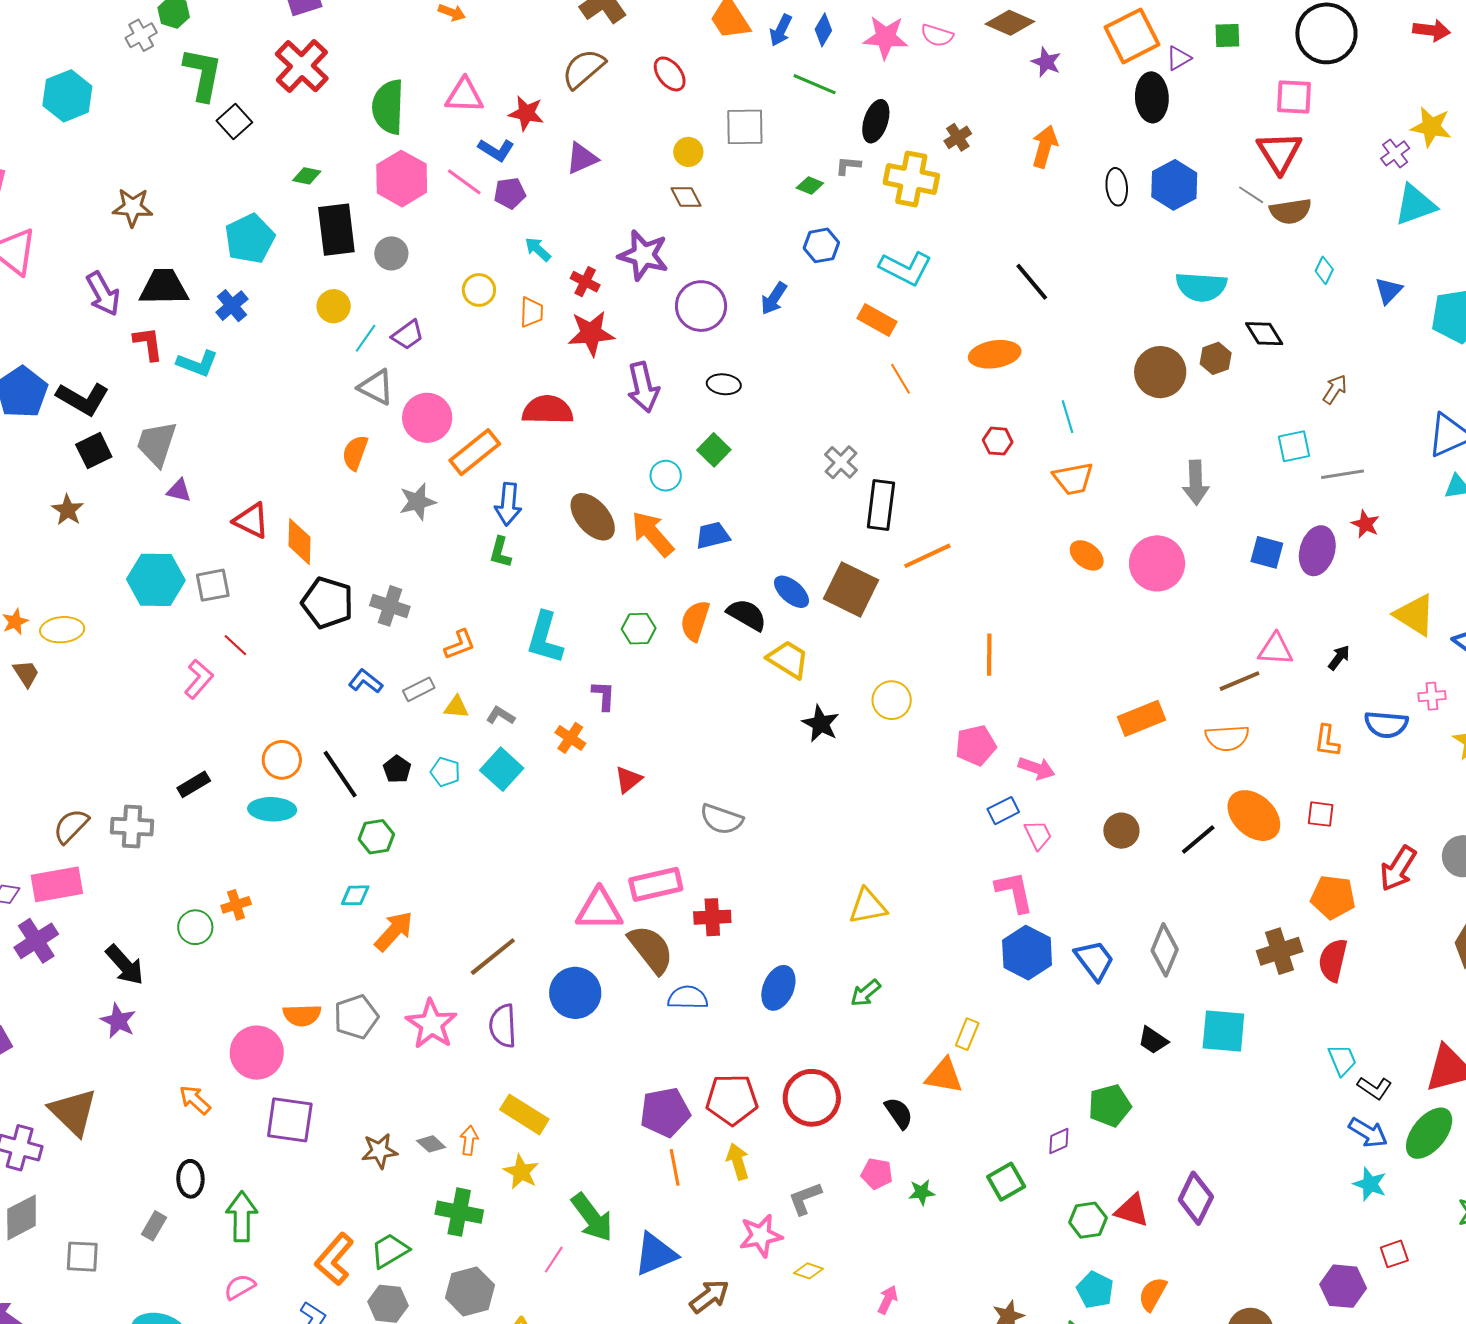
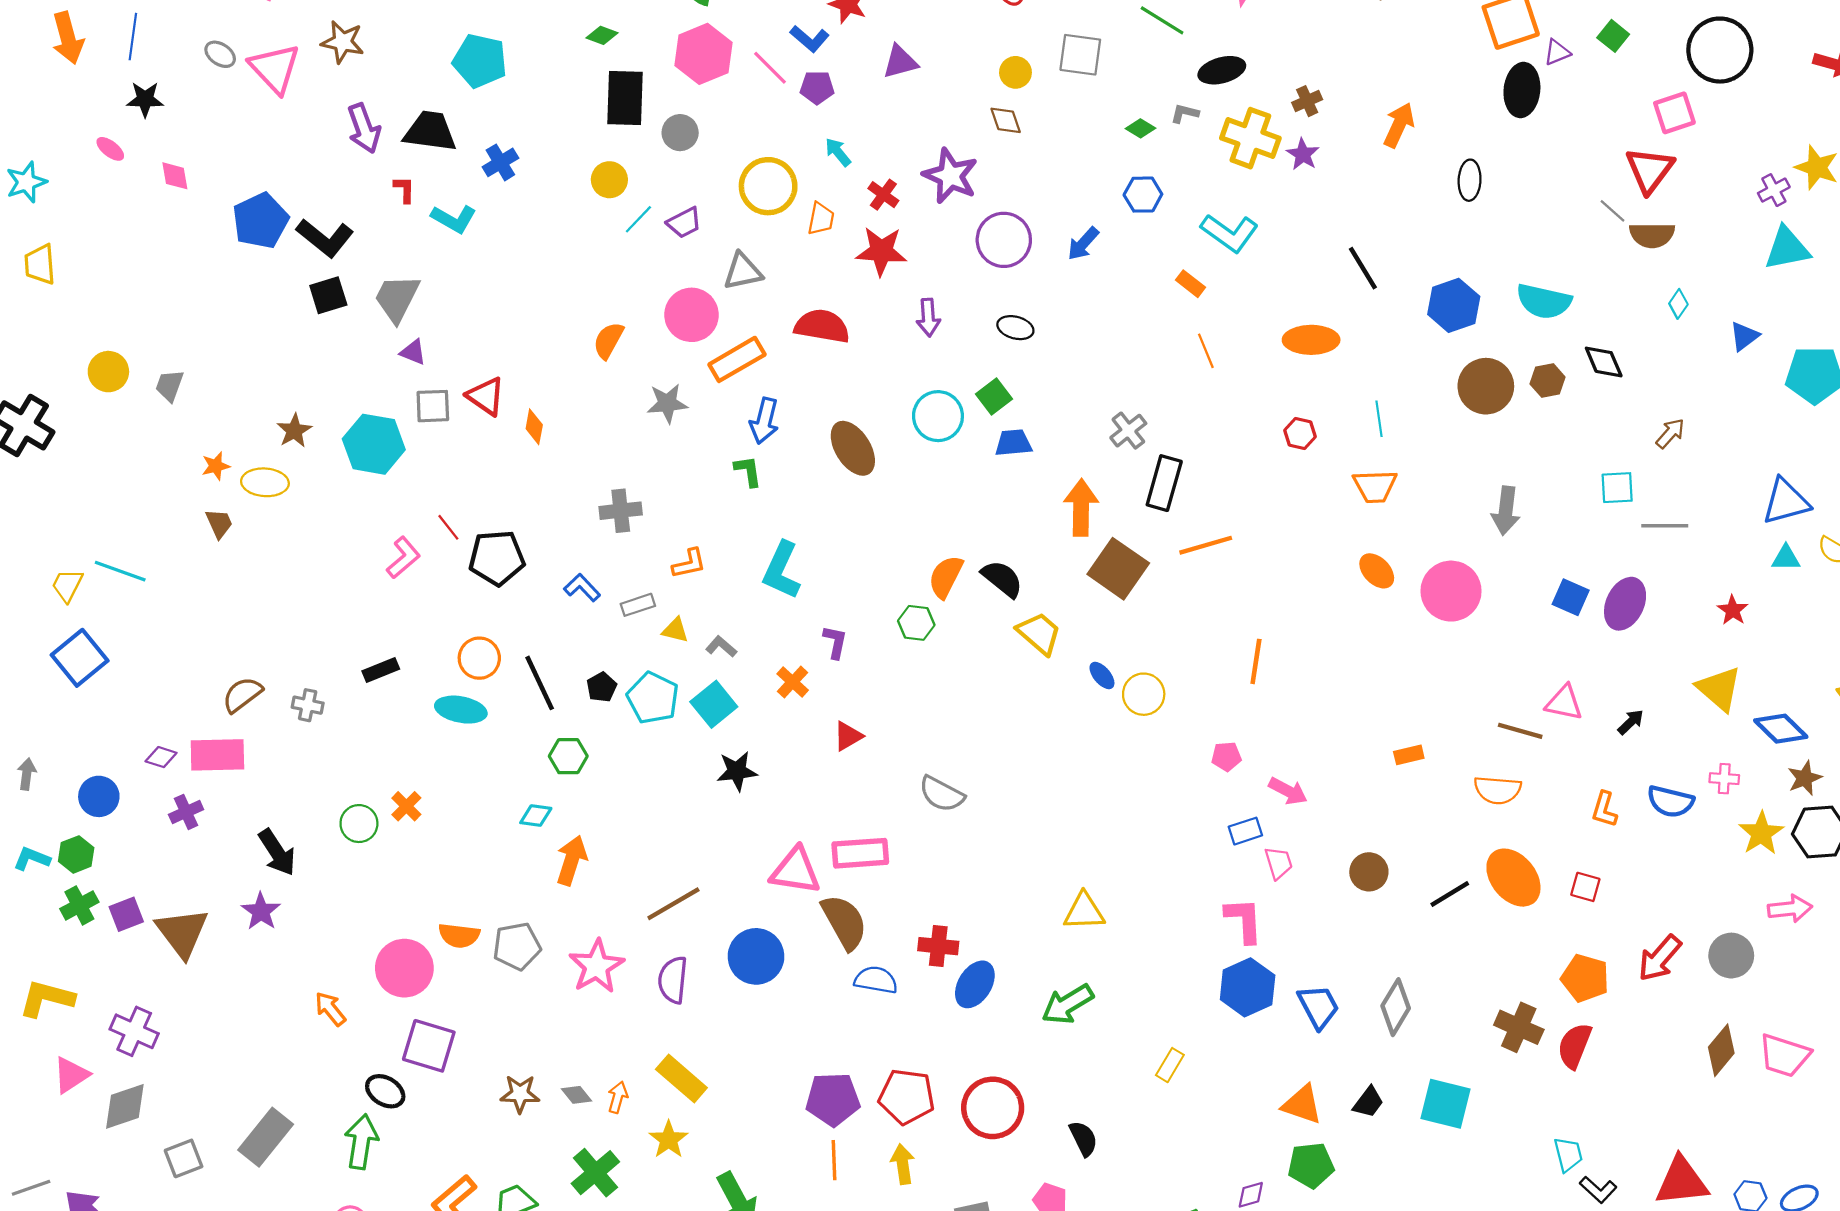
green square: (1227, 36) -> (1613, 36), turned 32
purple star: (1046, 62) -> (1303, 154), moved
pink square: (1294, 97) -> (1674, 113), turned -30
black ellipse: (876, 121) -> (1222, 70), turned 48
blue hexagon: (1174, 185) -> (1454, 305), moved
brown star: (133, 207) -> (343, 42), moved
cyan pentagon: (250, 239) -> (480, 61), moved, turned 30
yellow circle: (479, 290) -> (768, 186), size x1.6
orange rectangle: (877, 320) -> (1190, 284), size x0.7
red L-shape: (148, 344) -> (404, 189), size x0.7
gray triangle: (376, 387) -> (743, 271), moved, turned -48
purple arrow: (643, 387) -> (928, 317), size x0.7
cyan circle: (666, 476) -> (938, 416), size x1.5
brown star: (68, 510) -> (294, 431), moved
red star: (1365, 524) -> (1733, 610), moved
orange arrow: (652, 534) -> (1081, 508), moved, turned 33
blue trapezoid: (713, 535) -> (1013, 443), moved
orange diamond: (300, 542) -> (534, 427), size x0.7
green L-shape: (500, 552) -> (748, 471), turned 148
gray square: (213, 585) -> (433, 406), moved
blue ellipse: (791, 592) -> (1102, 675), moved, size x0.7
black pentagon: (327, 603) -> (497, 558), moved, turned -30
gray cross: (390, 606) -> (621, 511), turned -33
green hexagon: (639, 629) -> (916, 623), moved
brown line: (1240, 681) -> (1520, 731), turned 30
orange rectangle: (1141, 718) -> (1409, 755), size x0.6
black star: (821, 724) -> (737, 771), moved, turned 30
pink pentagon: (976, 745) -> (1226, 757), size x0.7
cyan pentagon: (445, 772) -> (653, 698), size x1.6
gray cross: (132, 827) -> (308, 705), size x0.7
orange cross: (236, 905) -> (406, 806), turned -36
red cross: (712, 917) -> (938, 946), moved
orange arrow: (394, 931) -> (572, 860), turned -33
purple cross: (36, 941) -> (186, 812), size x0.7
brown cross: (1280, 951) -> (1519, 1027), turned 33
green arrow: (866, 993) -> (1068, 1004), size x1.5
black trapezoid: (1153, 1040) -> (1368, 1102), turned -96
orange triangle: (944, 1076) -> (1302, 1105), moved
brown triangle: (73, 1112) -> (182, 933), moved
black ellipse: (190, 1179) -> (385, 1091), moved, turned -66
green cross: (459, 1212) -> (595, 1173), turned 30
gray rectangle: (154, 1226) -> (266, 1137), size x1.8
gray square: (82, 1257) -> (184, 1158), turned -33

